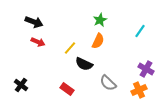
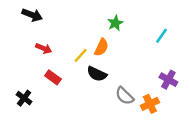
black arrow: (34, 22) -> (32, 15), moved
orange semicircle: (98, 41) -> (101, 47), moved
red rectangle: (67, 89) -> (53, 77), moved
orange cross: (139, 90) -> (150, 104), moved

